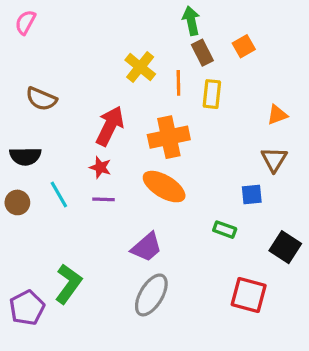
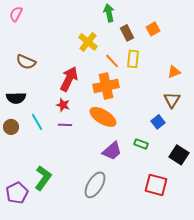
green arrow: (191, 21) -> (109, 13), moved
orange line: (178, 83) -> (112, 61), moved, turned -42
blue square: (252, 195) -> (158, 122), turned -32
purple trapezoid: (147, 247) -> (112, 151), moved

